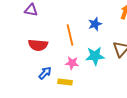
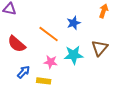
orange line: (70, 35) -> (49, 34), turned -40
red semicircle: (38, 45) -> (17, 44), turned 36

